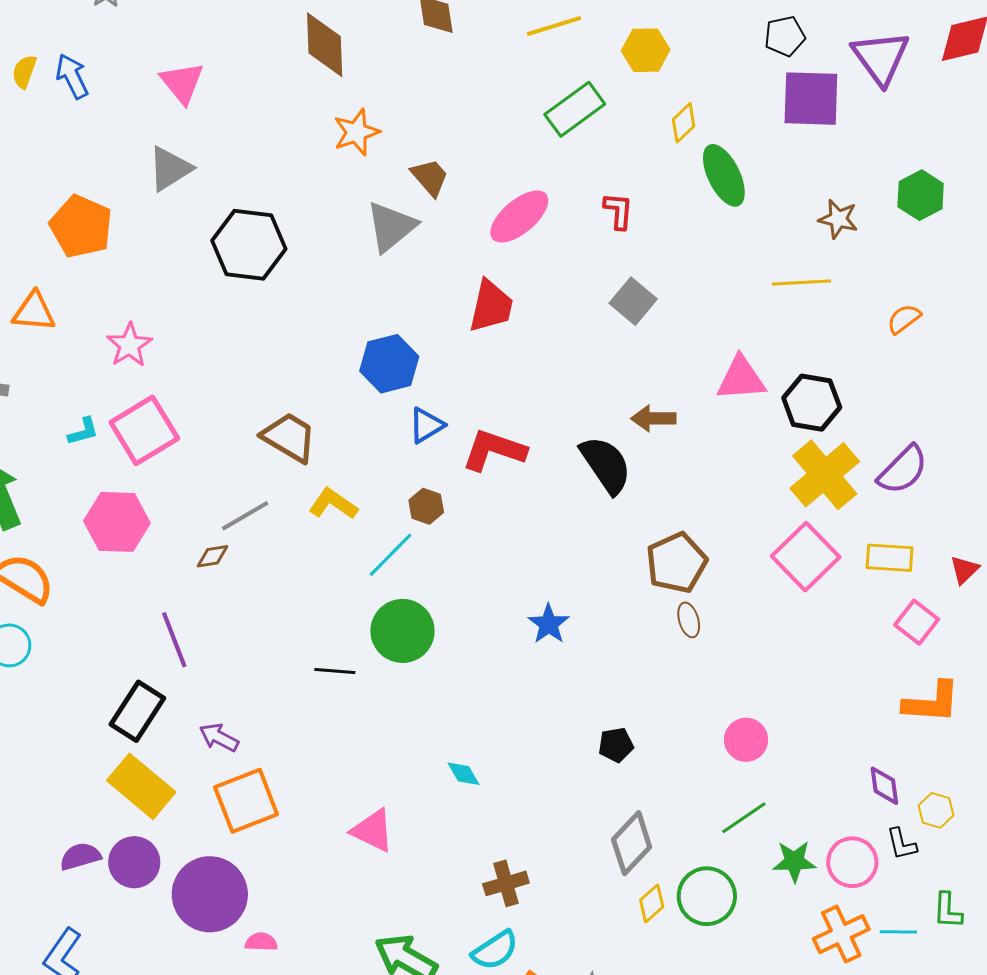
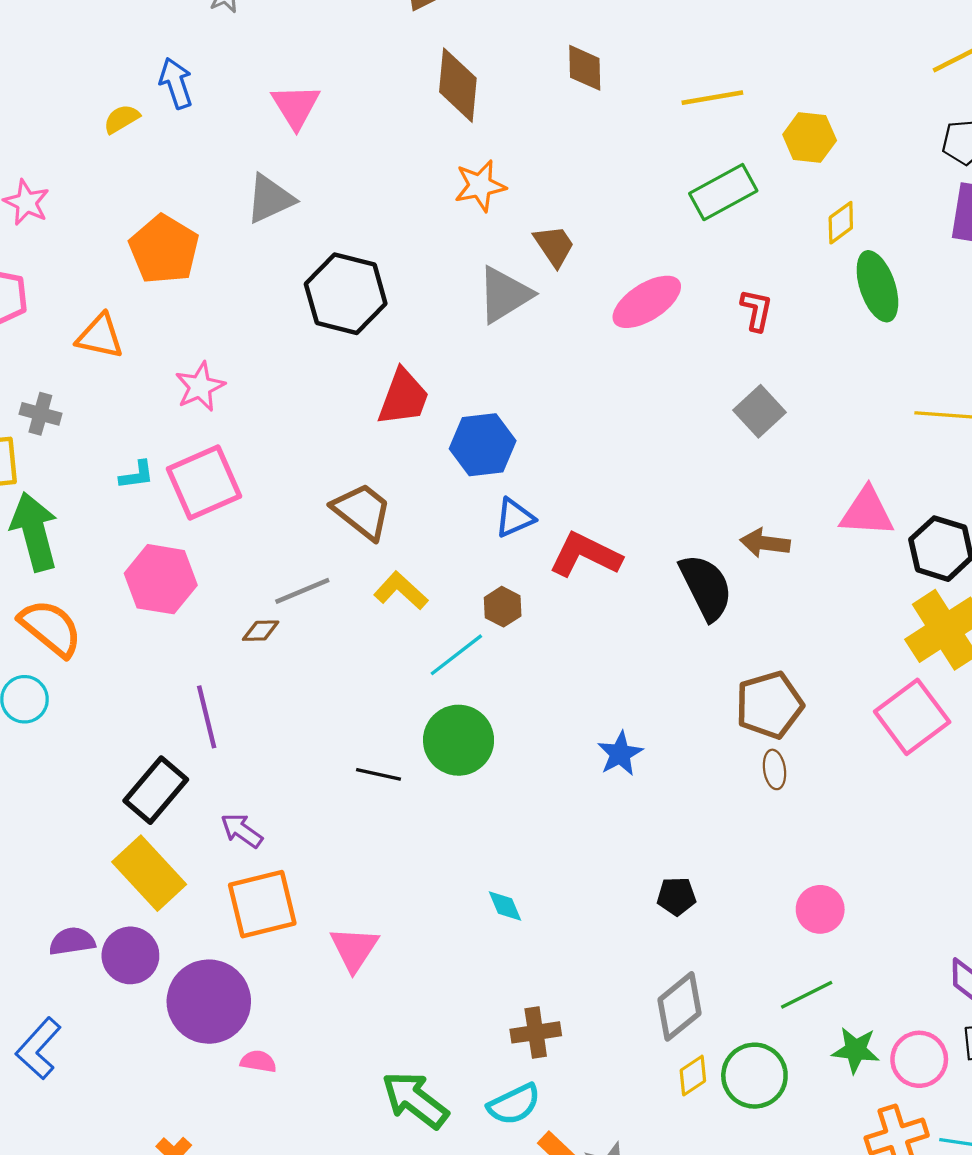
yellow semicircle: (24, 72) -> (121, 119), moved, turned 32
red trapezoid: (491, 306) -> (403, 397), moved
pink triangle: (373, 831) -> (354, 949), moved, turned 30

